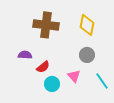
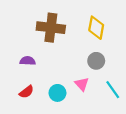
red semicircle: (43, 67) -> (26, 92), moved

